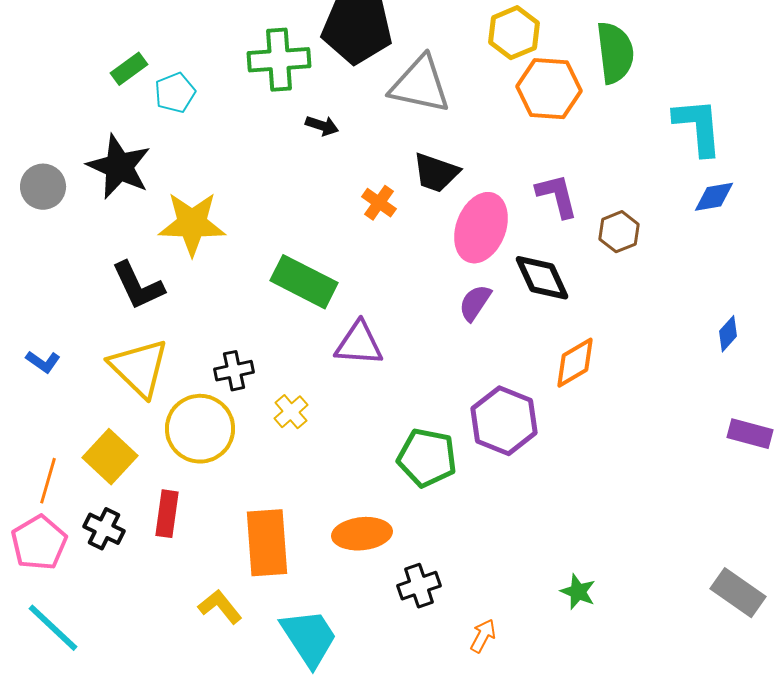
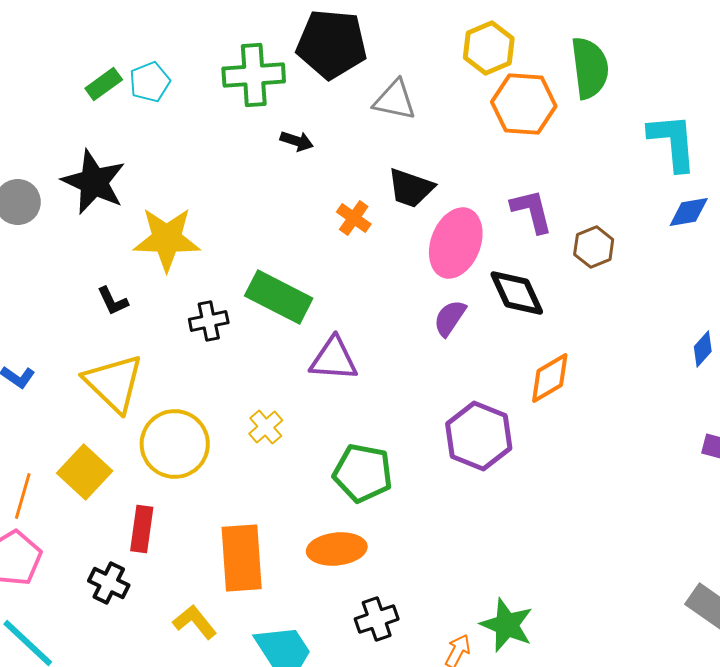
gray triangle: (420, 85) -> (395, 100), size x0.7
cyan pentagon: (175, 93) -> (150, 82), moved
black L-shape: (138, 286) -> (113, 301), size x0.6
black cross: (234, 371) -> (209, 321), moved
green pentagon: (427, 458) -> (363, 473), moved
black cross: (104, 529) -> (109, 583), moved
black cross: (419, 586) -> (377, 619), moved
green star: (578, 592) -> (507, 625), moved, size x1.5

